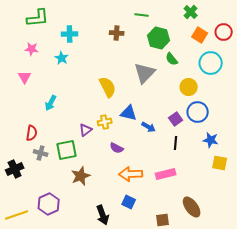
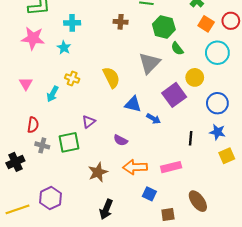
pink star: (32, 49) -> (33, 38), size x1.6
pink triangle: (25, 77) -> (26, 84), moved
blue circle: (198, 112) -> (217, 103), moved
purple square: (176, 119) -> (174, 95), moved, size x1.6
yellow cross: (105, 122) -> (72, 78), moved, turned 32
black line: (176, 143) -> (191, 138), moved
yellow square: (220, 163) -> (227, 156), turned -35
brown star: (81, 176) -> (98, 172), moved
blue square: (129, 202) -> (149, 194), moved
black arrow: (103, 215) -> (106, 209), turned 42

